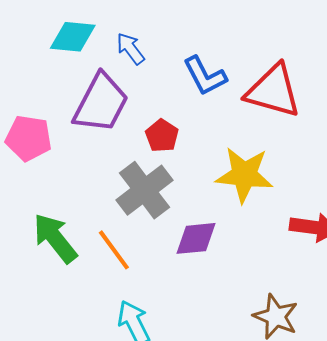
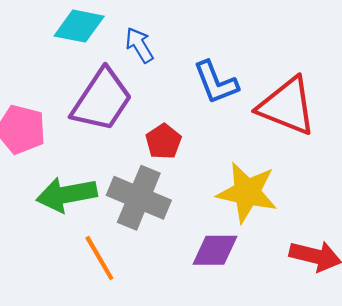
gray cross: (145, 190) -> (139, 198), turned -36
green arrow: (55, 238) -> (67, 195), moved, turned -68
purple diamond: (196, 238) -> (215, 250), moved

